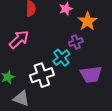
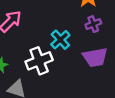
purple cross: (76, 42) -> (93, 24), moved

